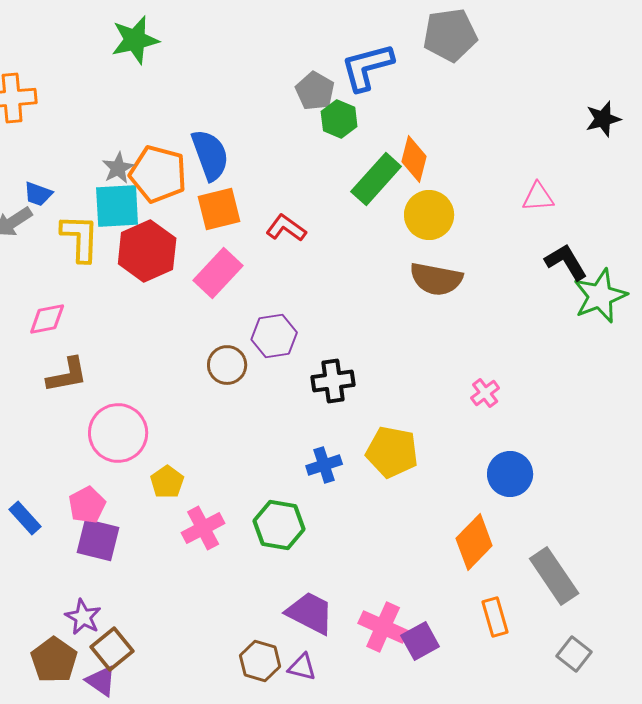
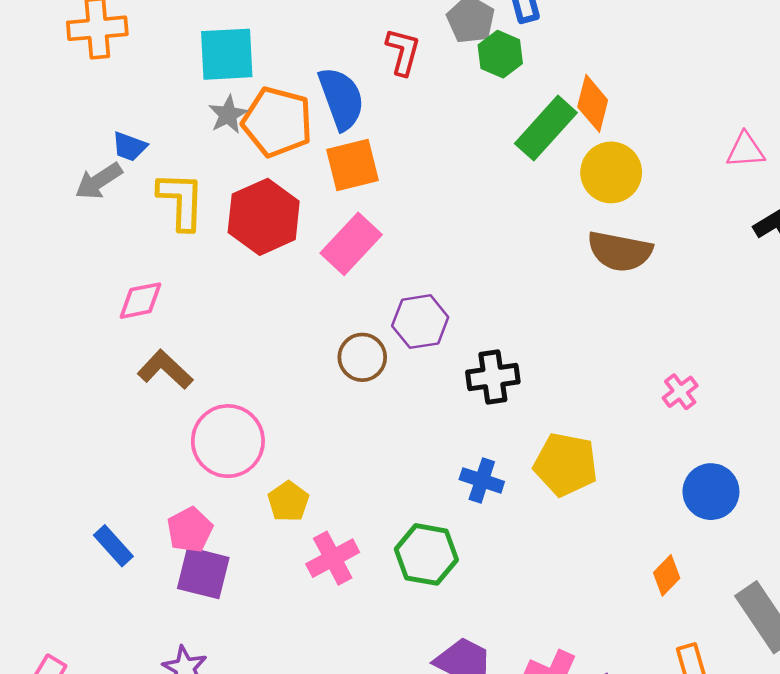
cyan square: (117, 206) -> (227, 54), moved
red L-shape: (286, 228) -> (403, 52), moved, turned 69
brown L-shape: (67, 375) -> (165, 370), turned -126
blue cross: (324, 465) -> (482, 480), turned 36
orange diamond: (474, 542) -> (667, 575), size x0.6

